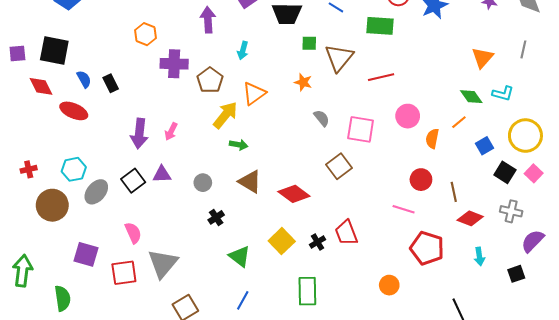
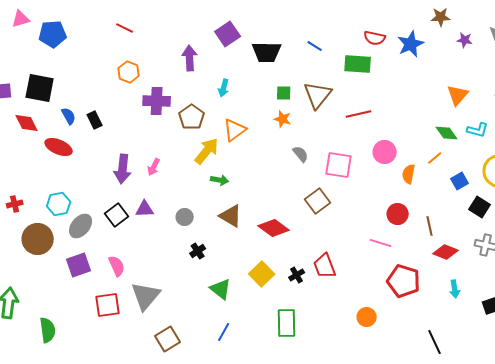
green square: (309, 43) -> (284, 93), moved
purple square: (86, 254) -> (79, 265), moved, turned -35

